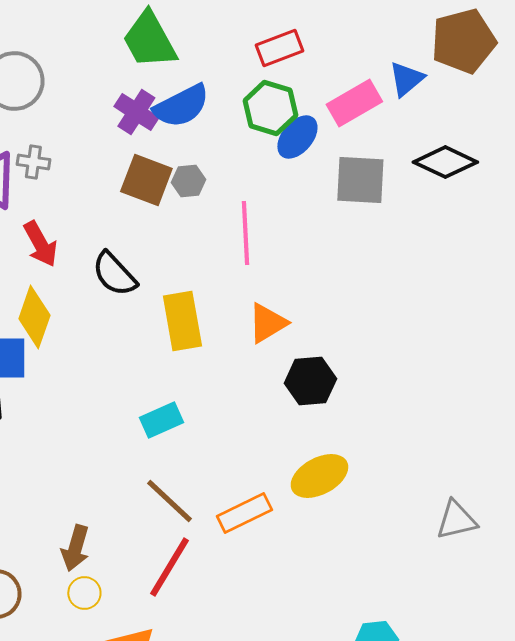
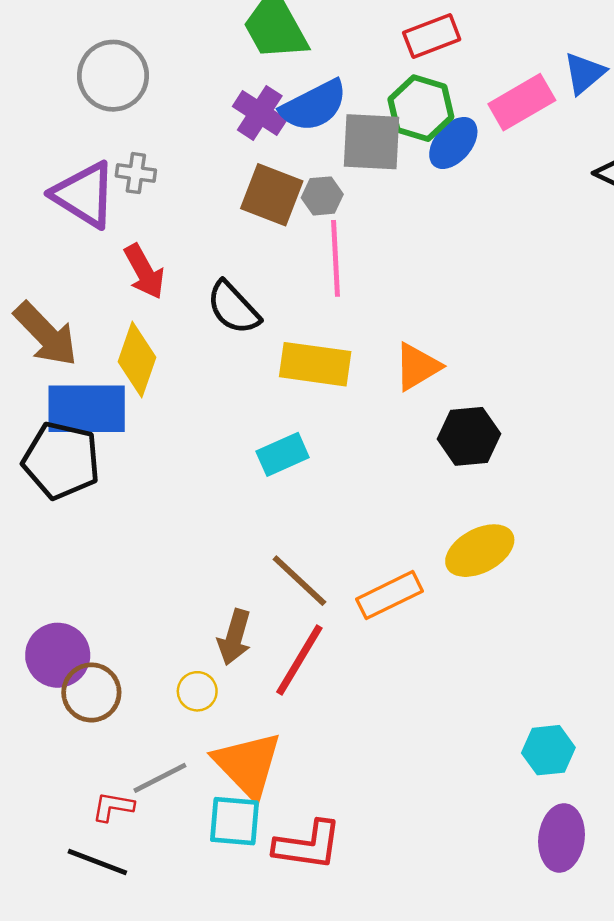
gray square: (360, 180) -> (372, 142), moved
pink line: (245, 233) -> (335, 258), moved
yellow rectangle: (182, 321) -> (315, 364), turned -72
cyan rectangle: (161, 420) -> (283, 454), moved
brown arrow: (75, 548) -> (234, 637), moved

